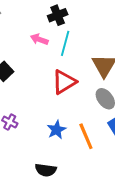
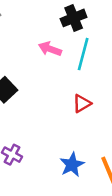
red triangle: (64, 82) -> (82, 104), size x0.6

